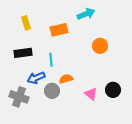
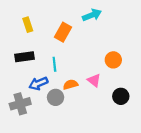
orange rectangle: (59, 30) -> (63, 32), turned -48
orange circle: (100, 46) -> (113, 60), moved
pink triangle: (91, 94) -> (94, 80), moved
gray cross: (19, 97) -> (20, 104), turned -36

